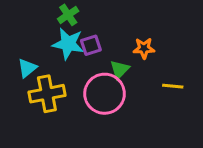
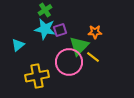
green triangle: (120, 69) -> (79, 46), size x1.5
yellow line: (173, 86) -> (93, 57), moved, turned 32
yellow cross: (47, 94) -> (37, 76), moved

